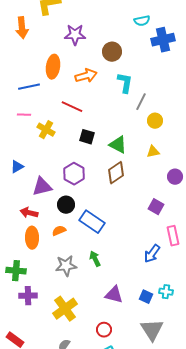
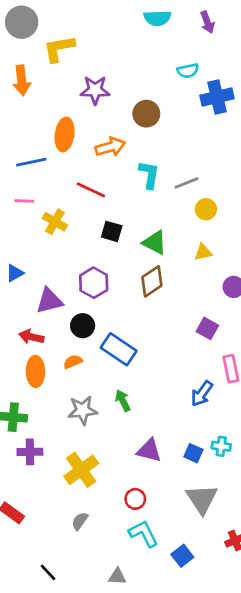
cyan L-shape: (125, 83) -> (149, 175), moved
gray line: (141, 102) -> (187, 183), turned 42

